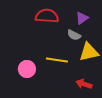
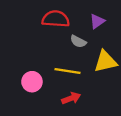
gray semicircle: (74, 35) -> (78, 41), moved
red arrow: (84, 84) -> (71, 98), moved, turned 140

